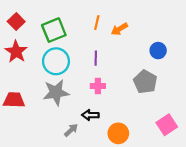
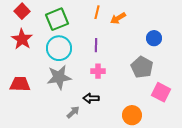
pink square: (167, 125) -> (161, 92), moved, turned -30
orange circle: (118, 133) -> (132, 115), moved

